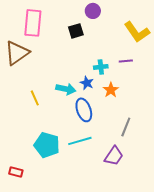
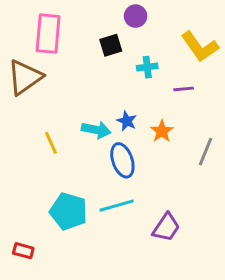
cyan cross: (101, 67) -> (147, 67), moved
gray line: (126, 127) -> (206, 152), moved

